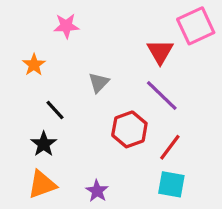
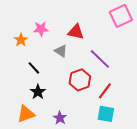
pink star: (66, 26) -> (41, 29), moved
red triangle: (160, 52) -> (76, 32), moved, turned -48
gray triangle: (99, 82) -> (61, 51), turned -40
black star: (44, 144) -> (38, 92), moved

